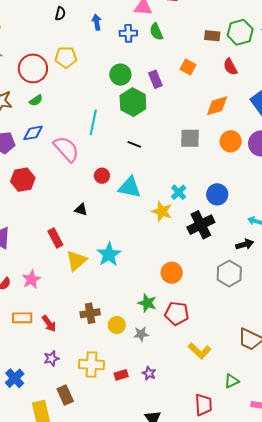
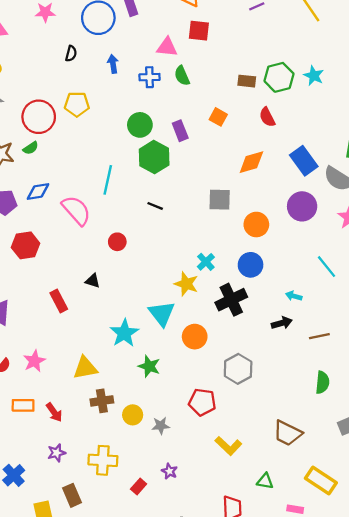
green semicircle: (36, 100) -> (31, 148), moved
orange circle: (231, 141) -> (256, 225), moved
cyan triangle: (130, 187) -> (162, 314), moved, turned 40
red rectangle: (55, 238) -> (59, 301), moved
yellow triangle: (76, 261) -> (85, 368), moved, turned 30
orange circle: (172, 273) -> (195, 337), moved
gray hexagon: (229, 274) -> (238, 369), moved
green star: (147, 303) -> (149, 366), moved
red rectangle: (121, 375) -> (139, 486), moved, turned -32
green triangle: (232, 381) -> (265, 481), turned 35

